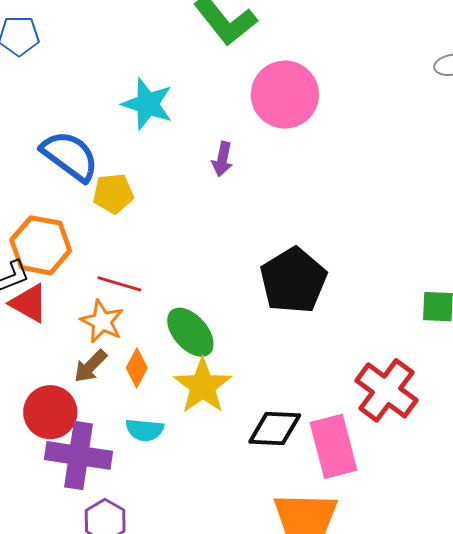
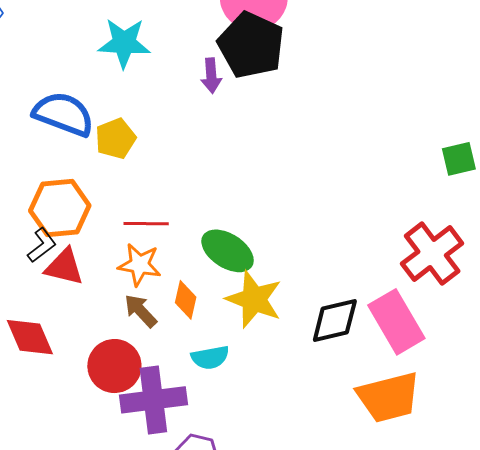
black pentagon: (293, 280) -> (251, 45), moved
brown arrow: (90, 366) -> (141, 311), turned 108
red cross: (386, 390) -> (432, 253), turned 32

